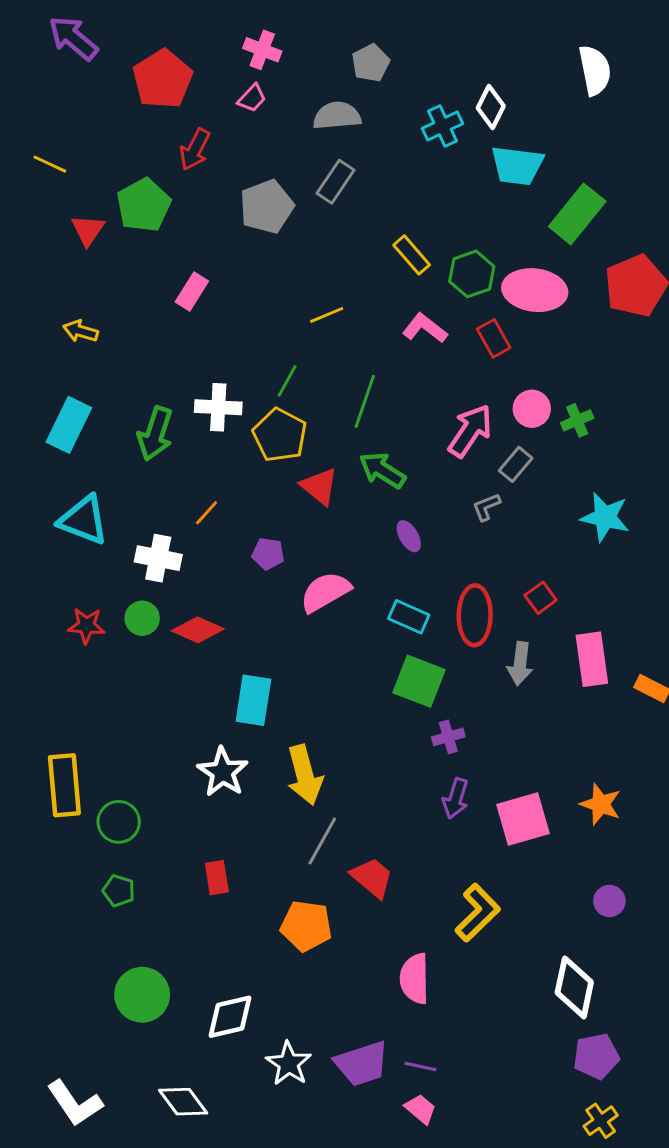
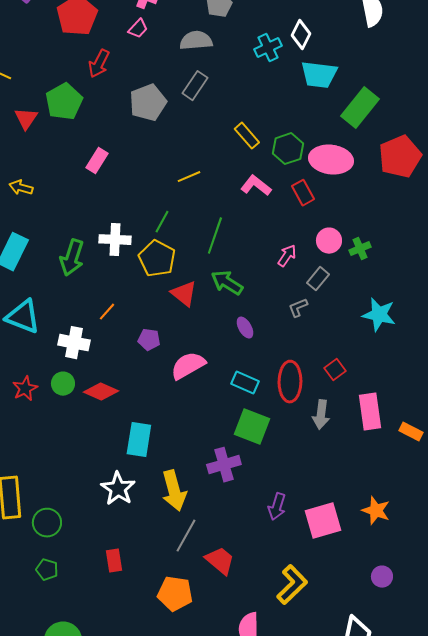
pink arrow: (470, 431) -> (287, 256), size x0.6
red star: (86, 626) -> (25, 389), turned -30
purple cross: (448, 737) -> (224, 465), moved, size x1.5

